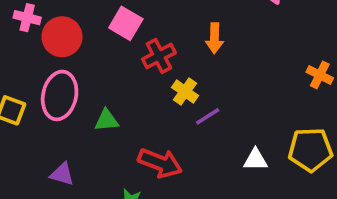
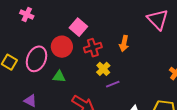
red circle: (62, 37) -> (62, 47), moved

